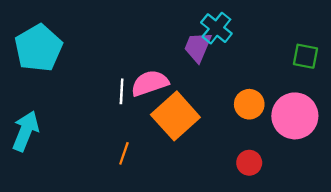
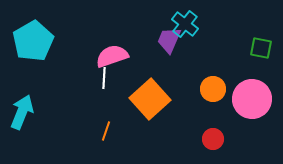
pink semicircle: (150, 83) -> (112, 56), moved

